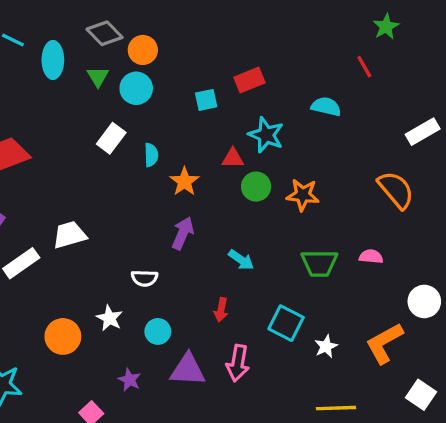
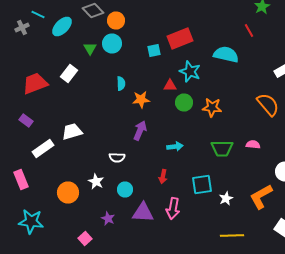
cyan ellipse: (53, 60) -> (62, 26), turned 45
green triangle: (98, 77) -> (90, 48), moved
red rectangle: (249, 80) -> (180, 38), size x1.4
cyan semicircle: (326, 107) -> (226, 54), size x1.4
white rectangle: (111, 138) -> (69, 74), moved
orange star: (184, 182) -> (141, 100), turned 30
cyan arrow: (241, 260) -> (175, 146), turned -42
cyan square: (286, 323) -> (202, 184), turned -35

